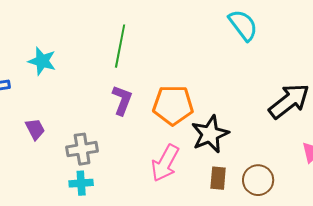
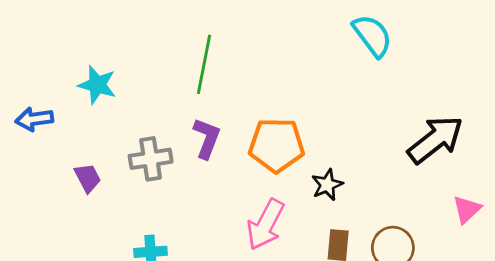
black star: (210, 134) -> (327, 185), size x0.6
gray cross: (82, 149) -> (151, 159), moved

